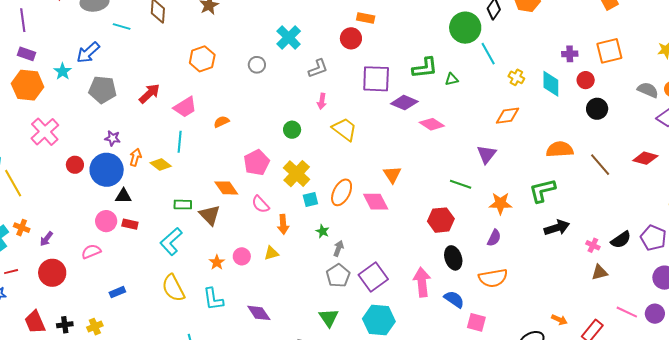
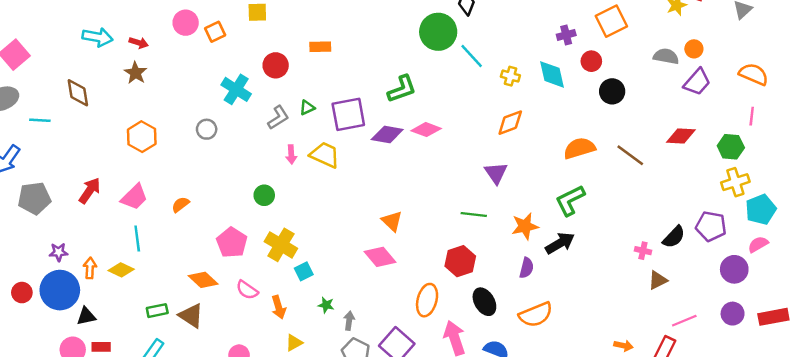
red circle: (351, 38) -> (276, 65), moved
green triangle: (452, 79) -> (307, 108), moved
pink diamond: (432, 124) -> (426, 130), moved
yellow trapezoid: (345, 129) -> (325, 155), moved
orange ellipse: (342, 192) -> (427, 300), moved
black arrow: (557, 228) -> (560, 243), moved
yellow triangle: (271, 253) -> (294, 343), moved
pink line: (627, 312) -> (684, 321), moved, turned -35

